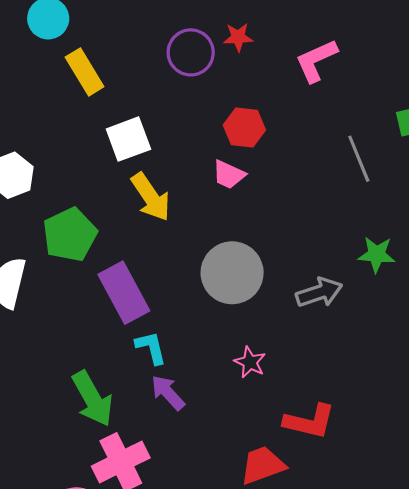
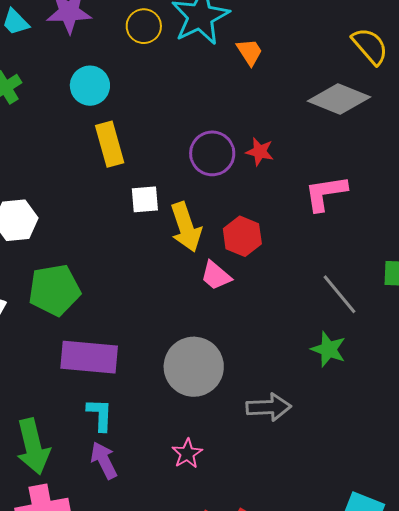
white square: (128, 139) -> (145, 199), moved, size x0.7
gray line: (359, 159) -> (340, 294), turned -33
yellow arrow: (151, 197) -> (186, 227), moved
green star: (377, 254) -> (328, 349), moved
purple rectangle: (124, 293) -> (89, 357), turned -72

